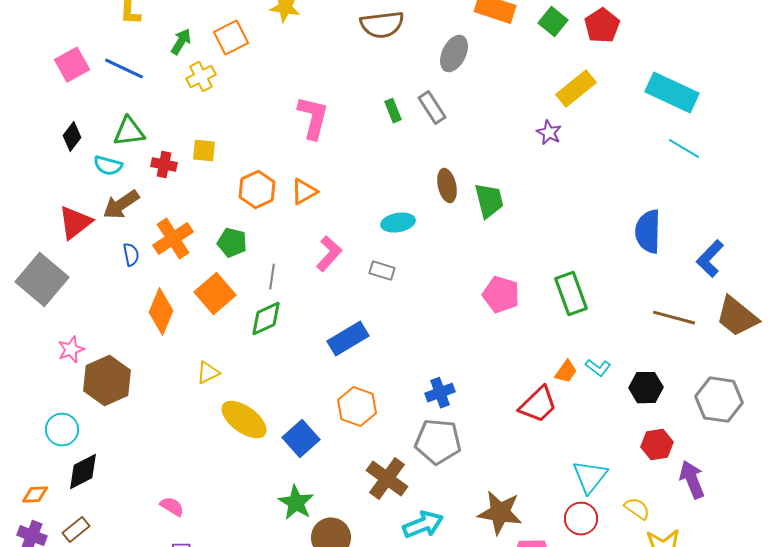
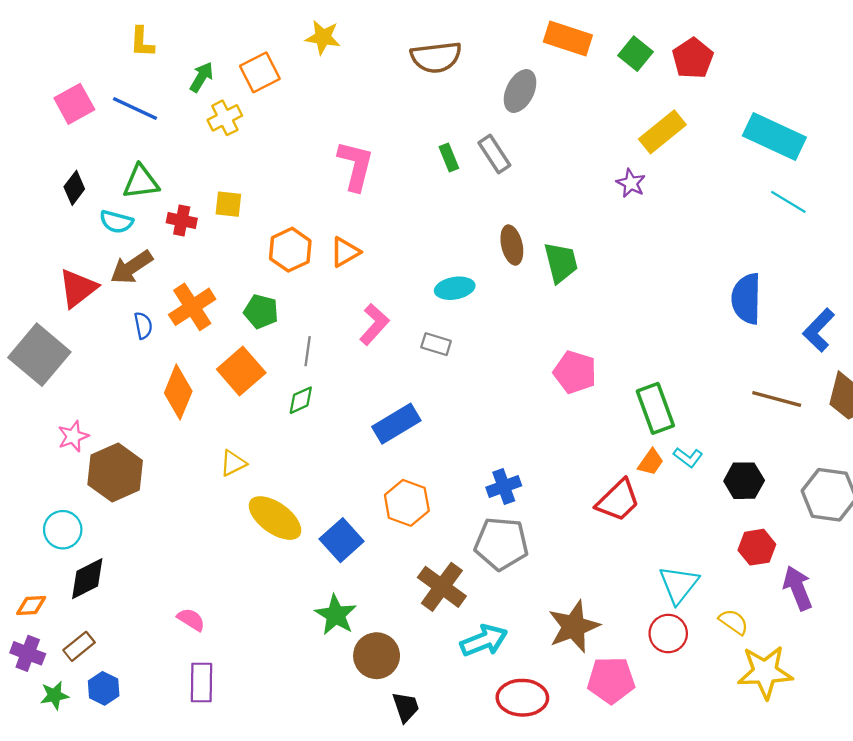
green rectangle: (571, 294) -> (655, 408), moved
green diamond: (266, 319) -> (301, 400), size x0.7
brown star: (500, 513) -> (574, 627), turned -30

